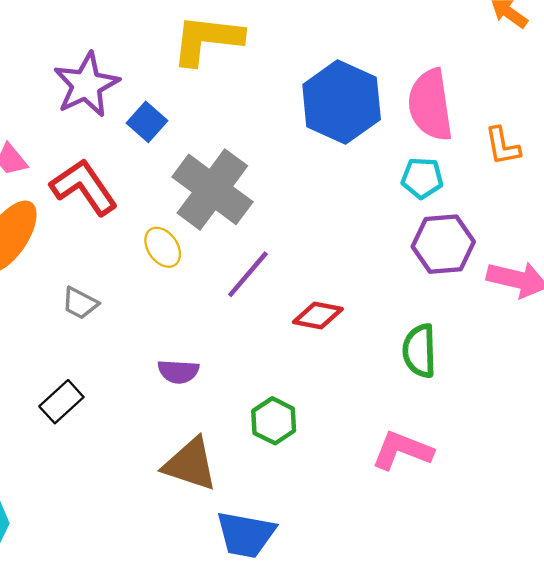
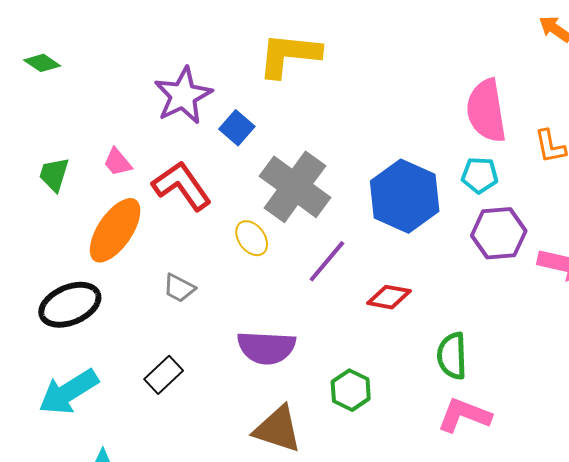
blue hexagon: (342, 102) -> (405, 196), moved
green semicircle: (419, 351) -> (452, 356), moved
purple semicircle: (178, 372) -> (266, 348), size x1.6

